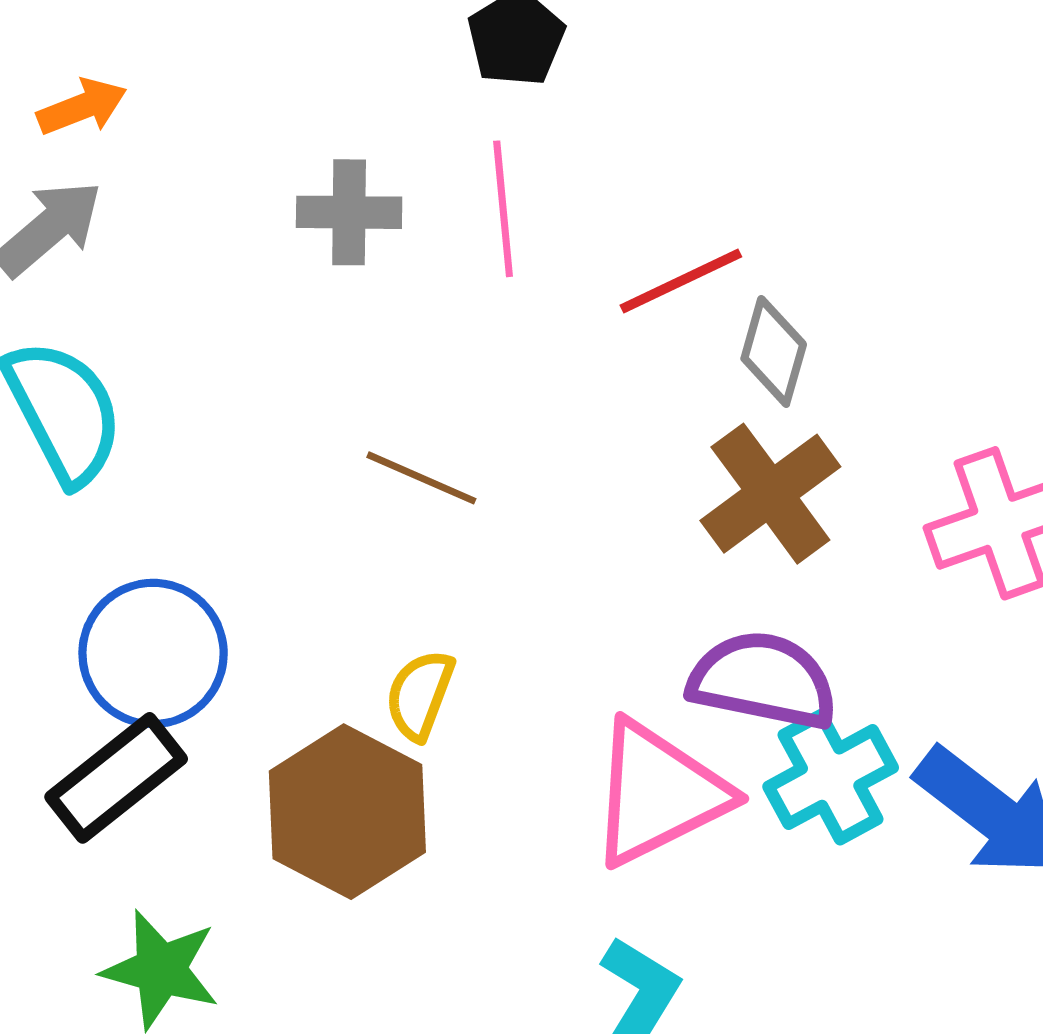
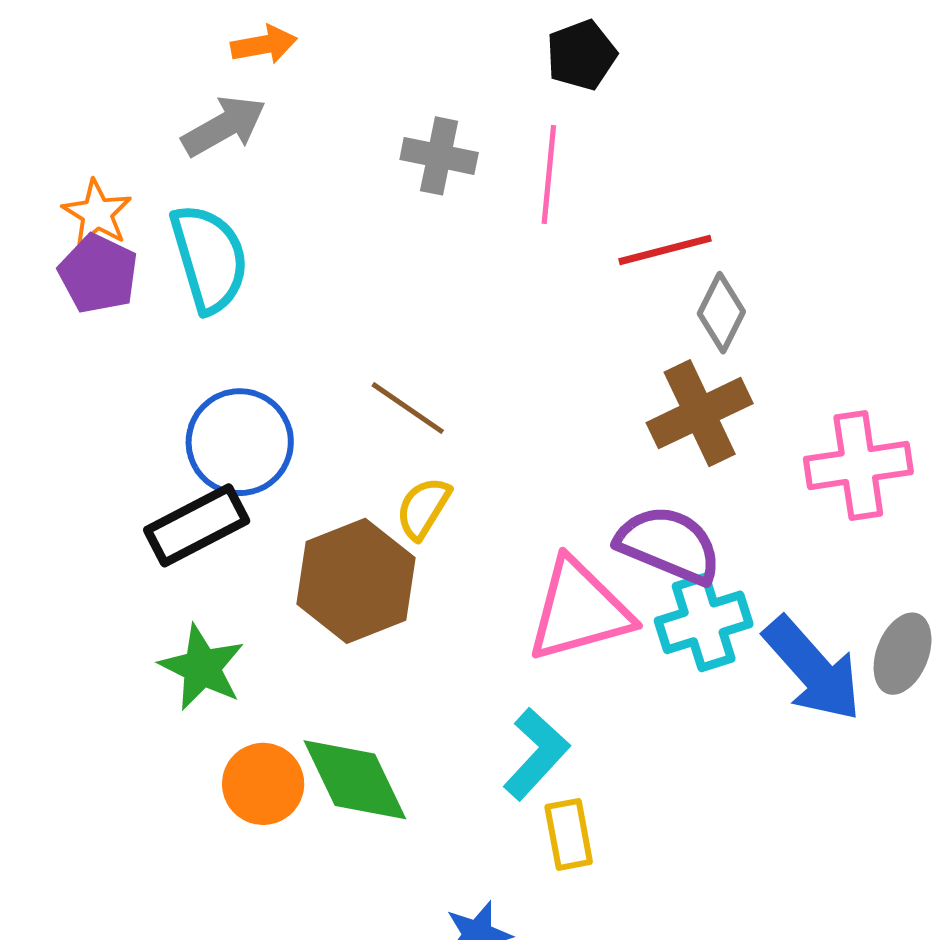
brown line: (421, 478) -> (408, 408), moved

